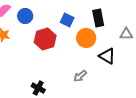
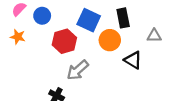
blue square: (67, 20) -> (89, 20), size x1.5
gray arrow: (80, 76) -> (78, 70), moved, size x1.5

